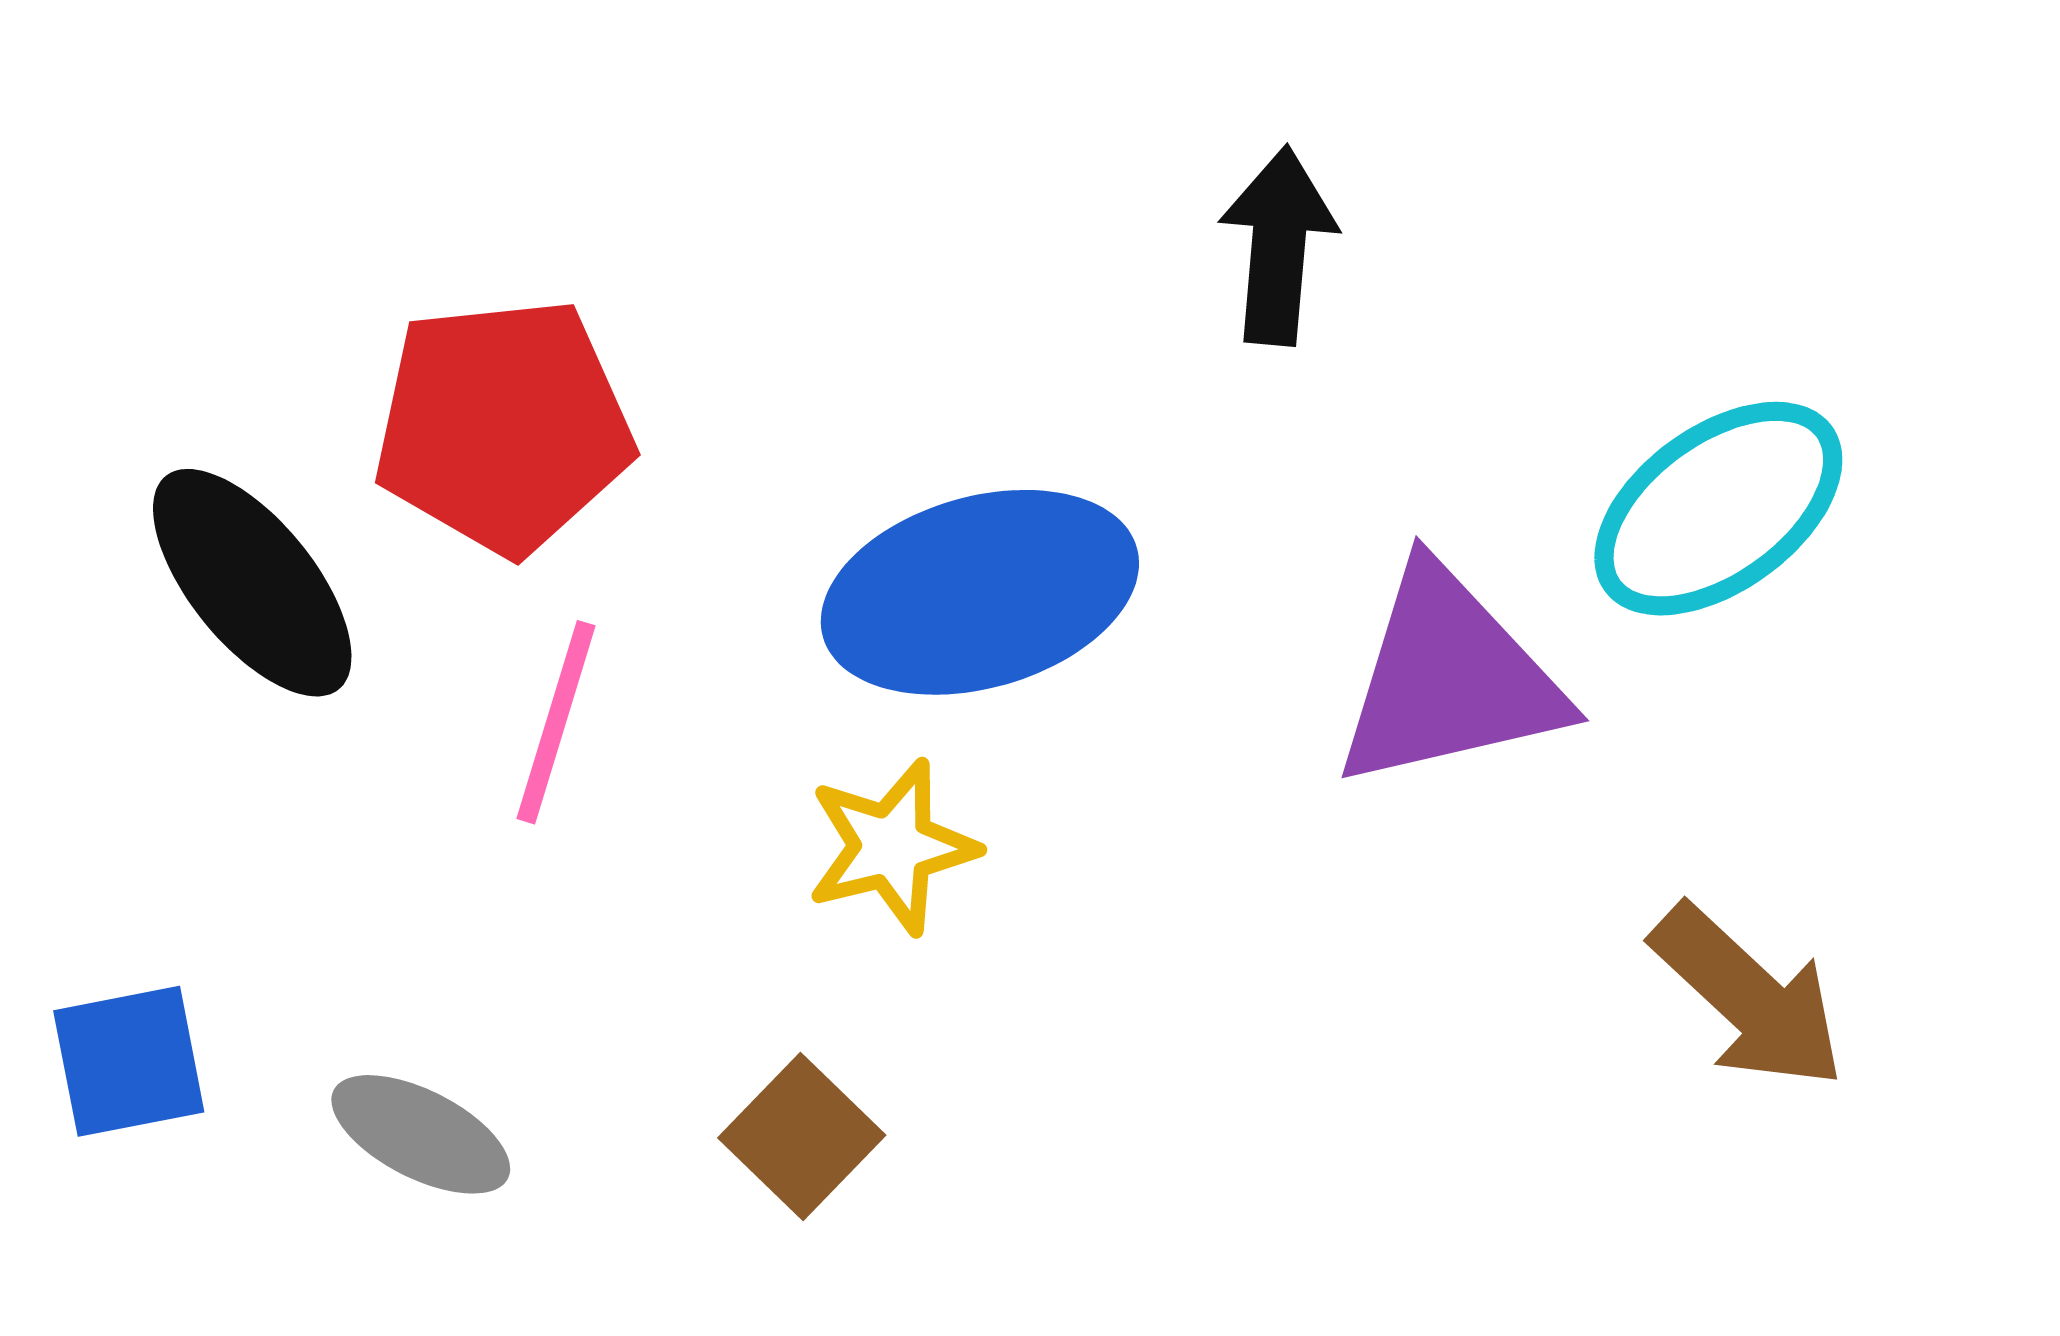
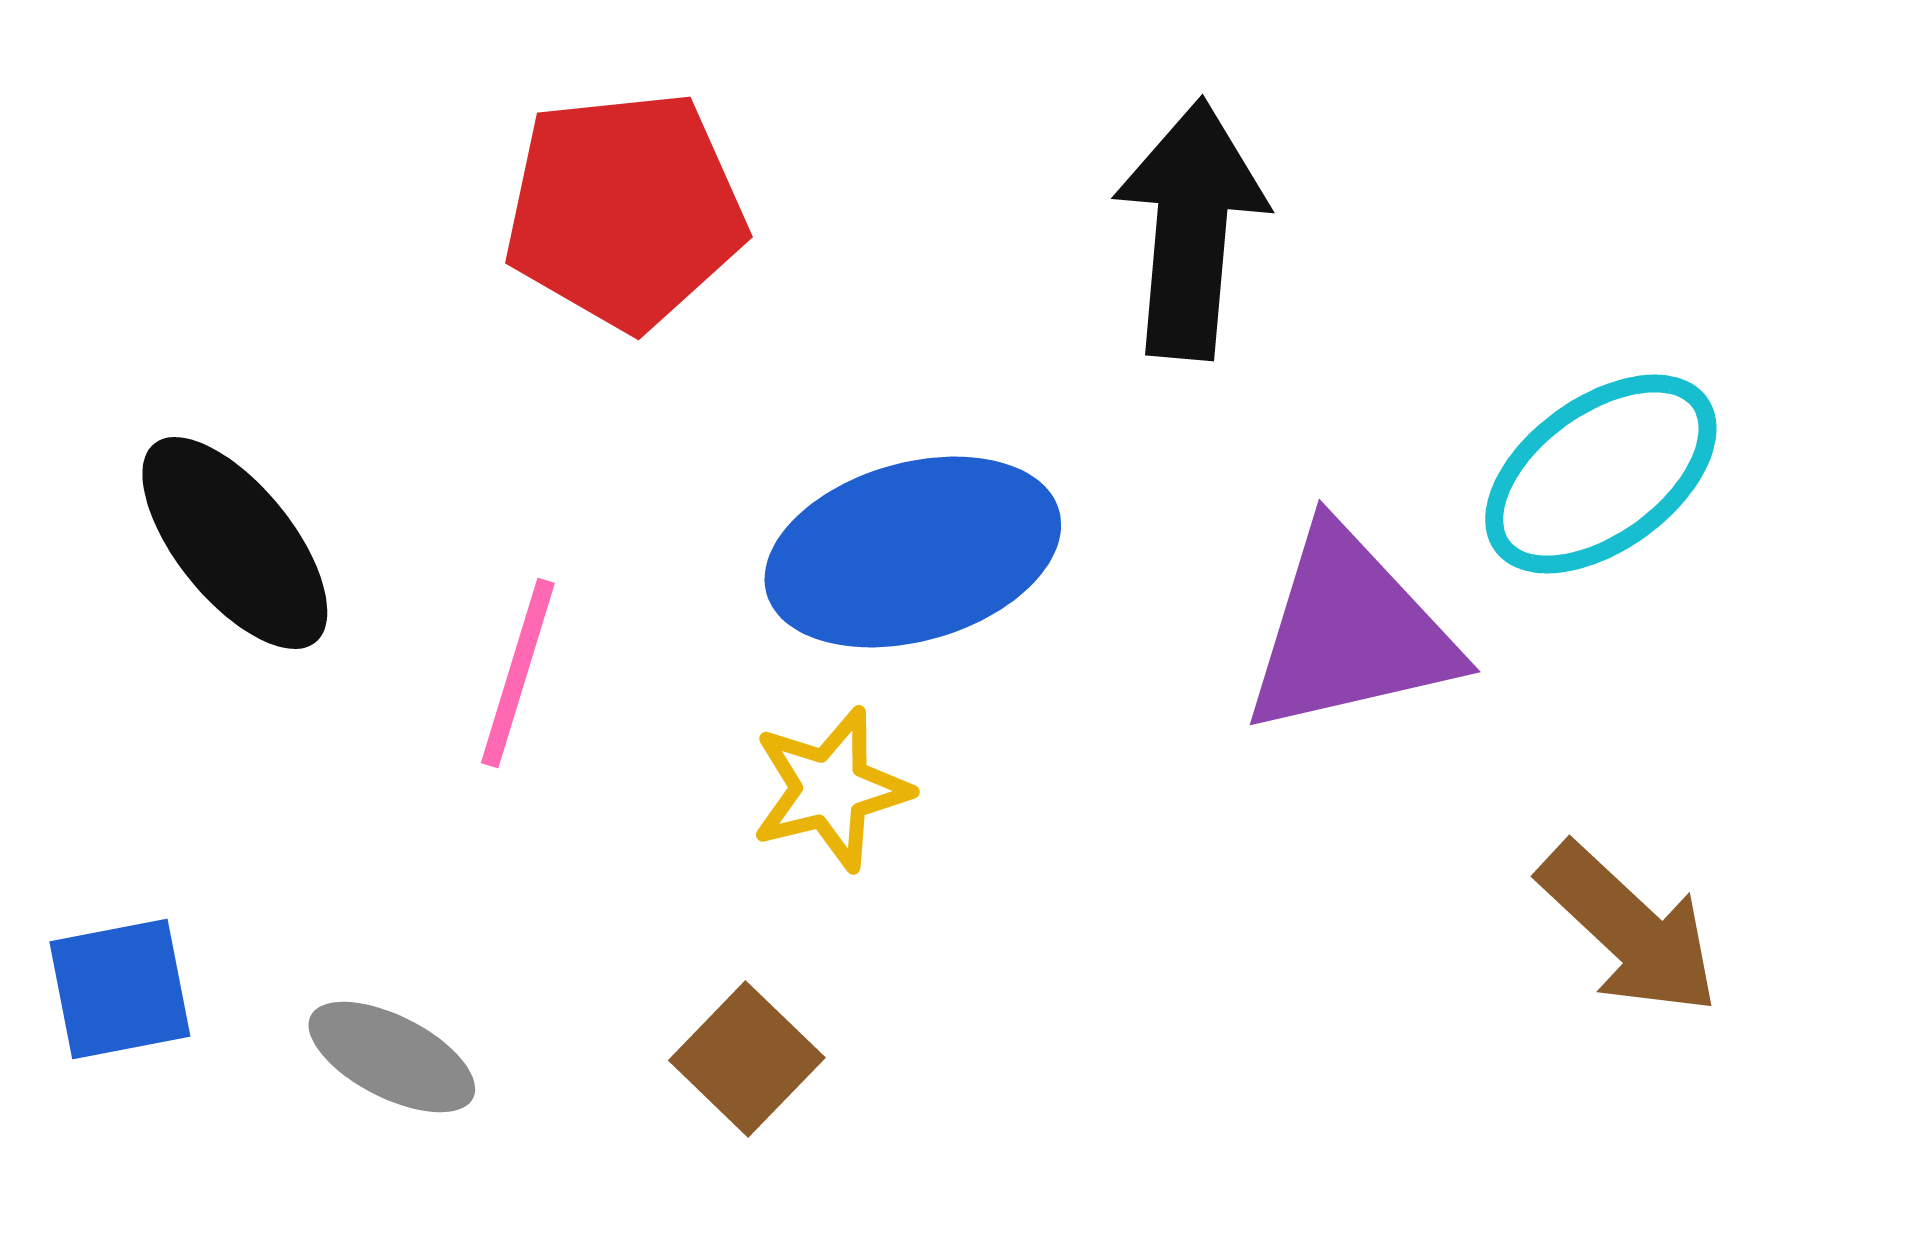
black arrow: (1278, 246) -> (1191, 229), size x1.4
red pentagon: (503, 426) -> (625, 210), moved

